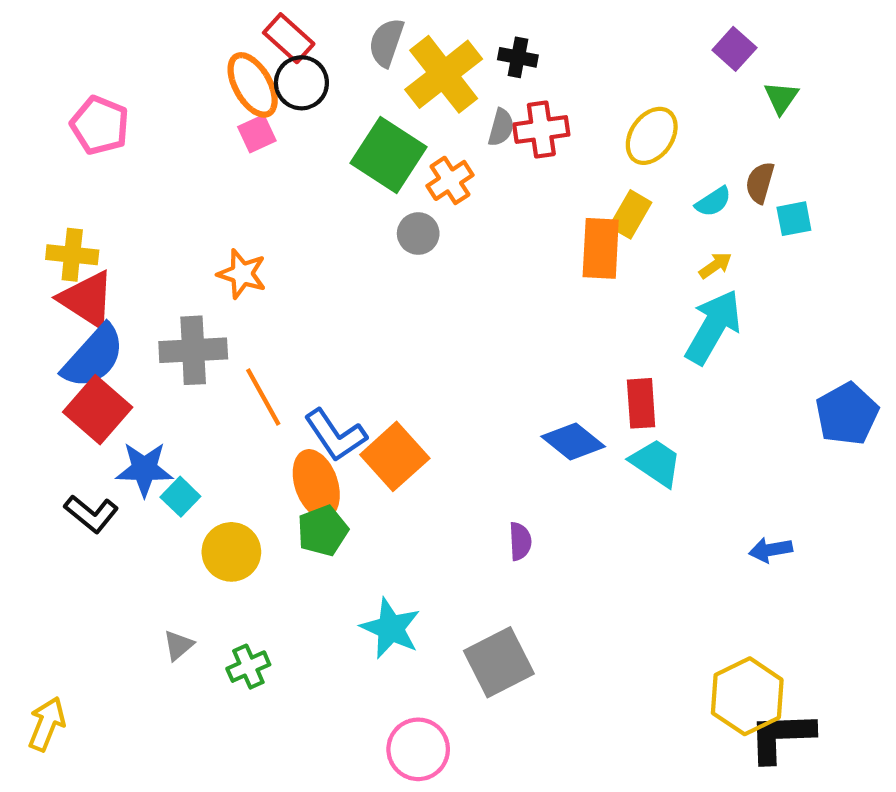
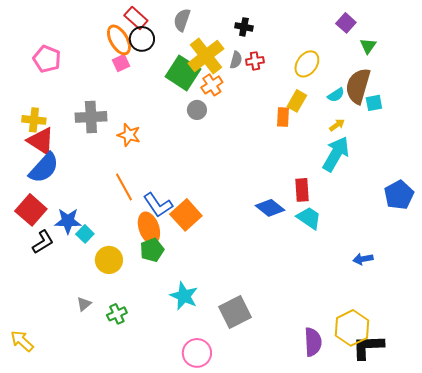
yellow cross: (444, 74) -> (206, 56), moved
red cross: (541, 129) -> (255, 61), size x0.7
brown semicircle: (760, 183) -> (358, 86), size x1.8
orange rectangle: (601, 248) -> (283, 117), size x0.7
orange star: (242, 274) -> (129, 135), moved
gray cross: (193, 350) -> (91, 117), moved
red square: (98, 410) -> (31, 210), moved
black L-shape: (91, 514) -> (43, 242), turned -70
purple semicircle: (520, 541) -> (313, 342), moved, size x1.6
yellow arrow: (47, 724) -> (22, 341), turned -70

